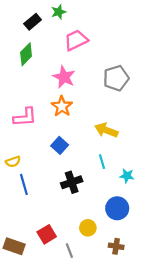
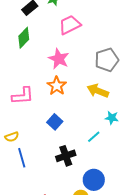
yellow arrow: (106, 130) -> (98, 91), moved
cyan line: (102, 162) -> (94, 137), turned 64
cyan star: (127, 176) -> (112, 118), moved
blue circle: (117, 208) -> (94, 180), moved

